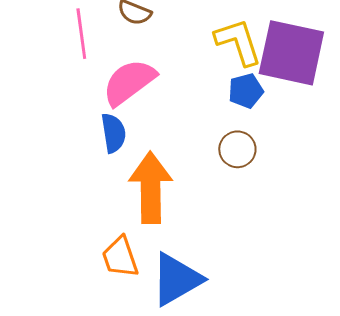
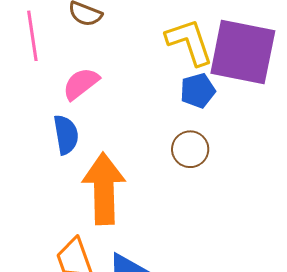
pink semicircle: (129, 82) -> (81, 84), size x0.7

